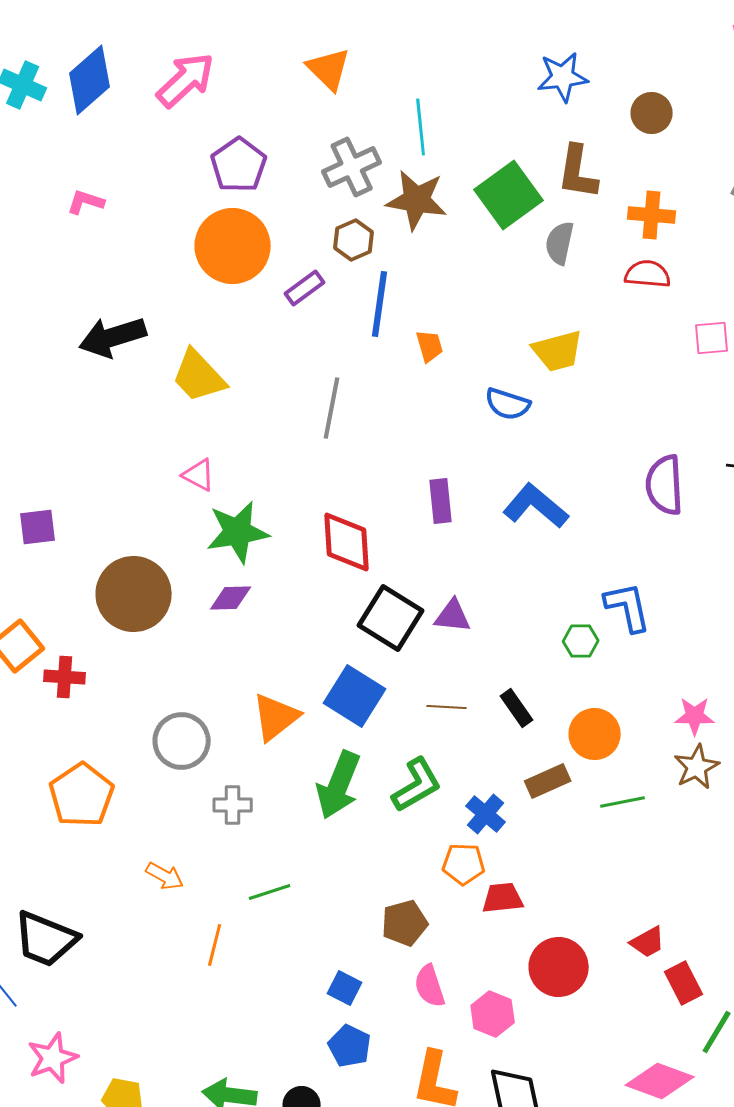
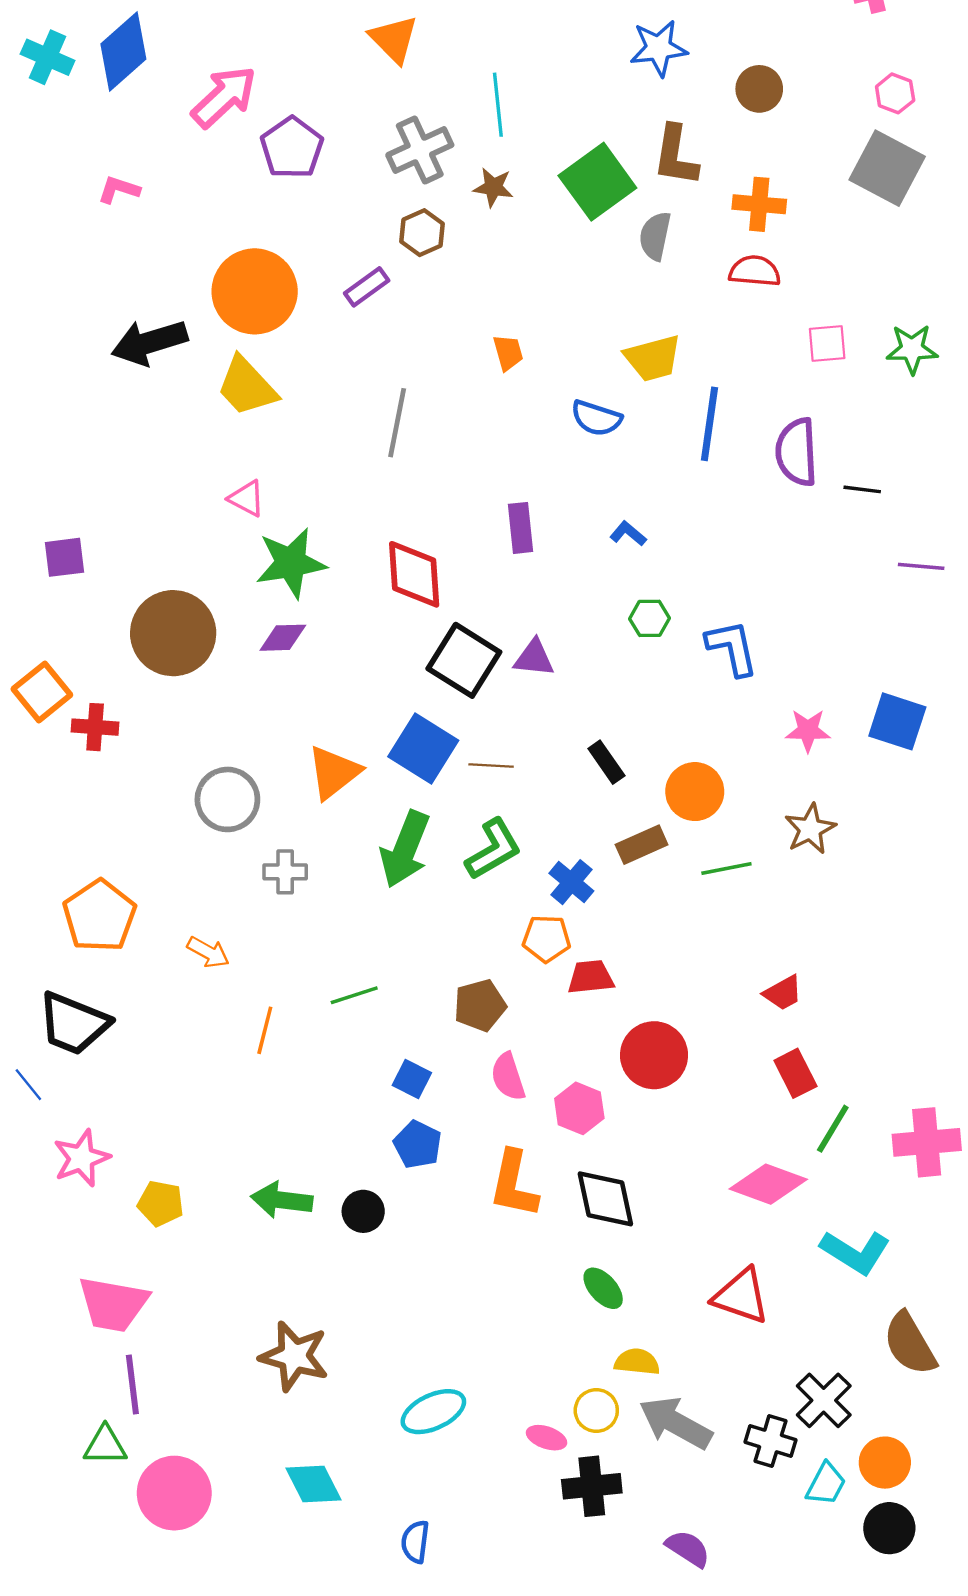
pink arrow: (186, 80) -> (224, 97), moved
brown star: (417, 200) -> (493, 187), size x0.6
orange circle: (233, 246) -> (255, 291), moved
blue line: (380, 304) -> (709, 424), moved
purple semicircle: (665, 485) -> (797, 452), moved
blue L-shape: (536, 506) -> (628, 534), size x0.5
green hexagon: (581, 641) -> (649, 618), moved
brown line: (447, 707) -> (491, 766), moved
pink star: (695, 716) -> (808, 730), moved
orange pentagon: (82, 795) -> (100, 916), moved
green line: (270, 892) -> (354, 995), moved
red trapezoid: (648, 942) -> (783, 993), moved

